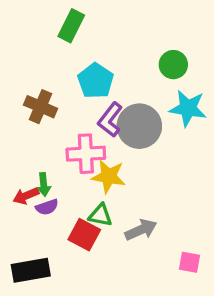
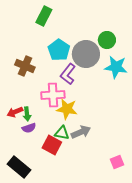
gray circle: (139, 126) -> (86, 54), moved
red arrow: (26, 196) -> (15, 112), moved
gray arrow: (141, 230) -> (81, 132), moved
pink square: (190, 262) -> (117, 162), turned -32
black rectangle: (31, 270) -> (19, 167), turned 50

